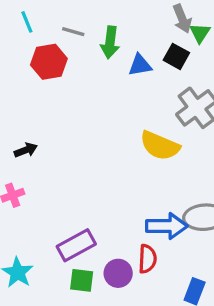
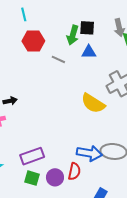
gray line: (73, 32) -> (58, 59), moved
black square: (176, 56) -> (87, 28), moved, turned -35
black arrow: (26, 150) -> (10, 101), moved

